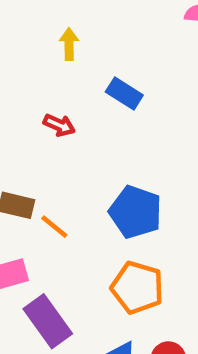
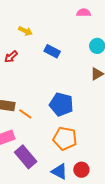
yellow arrow: (69, 44) -> (25, 31), turned 120
red arrow: (59, 125) -> (11, 57), moved, turned 120

